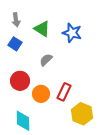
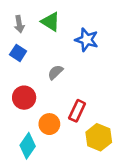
green triangle: (42, 29) -> (51, 22), moved
orange circle: (41, 94) -> (49, 124), moved
cyan diamond: (23, 121) -> (28, 146), turned 35

